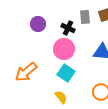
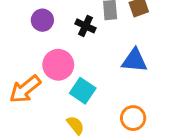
pink circle: (64, 49) -> (58, 65), moved

